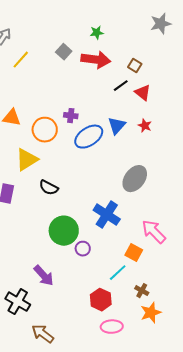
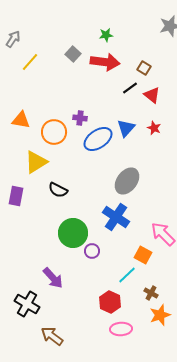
gray ellipse: (135, 179) -> (127, 181), moved

